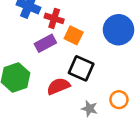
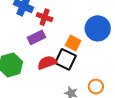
orange square: (74, 35) -> (73, 43), moved
red semicircle: (58, 86) -> (47, 63), moved

